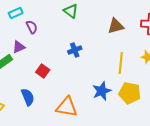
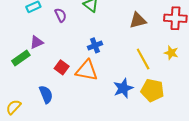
purple semicircle: (32, 27) -> (61, 15), moved
yellow line: (121, 63) -> (143, 59), turned -35
orange triangle: (67, 107) -> (87, 70), moved

